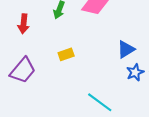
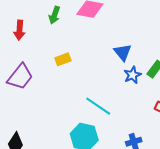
blue triangle: (126, 49) -> (123, 52), turned -36

